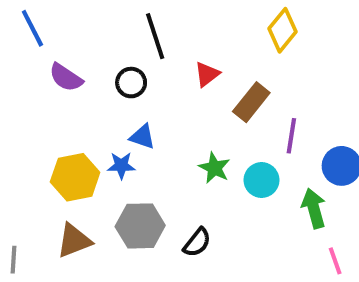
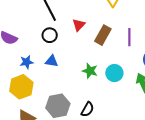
black circle: (131, 83) -> (50, 35), moved
purple line: (291, 136) -> (129, 37), moved
blue star: (121, 165) -> (27, 62), moved

